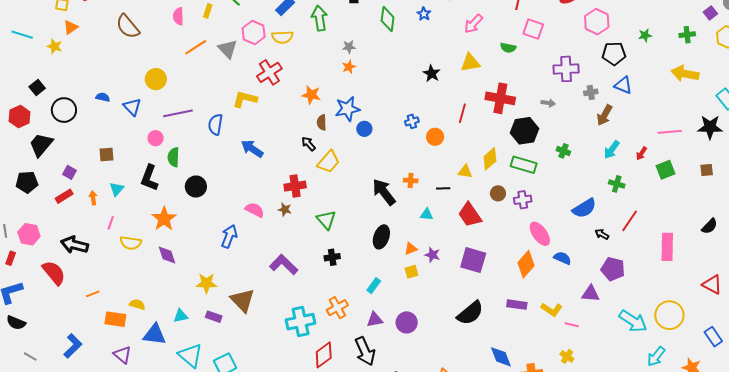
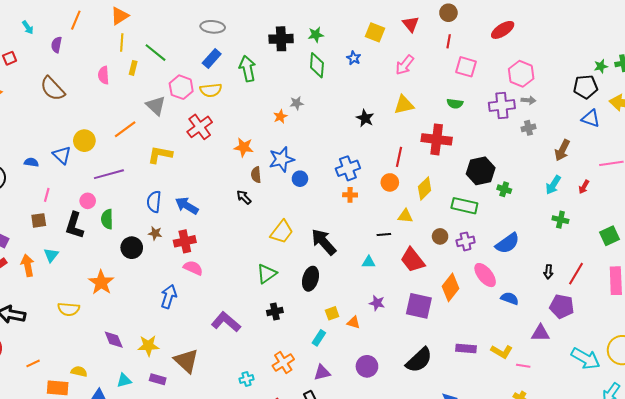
pink hexagon: (597, 22) -> (521, 74), moved
green star: (645, 35) -> (601, 66), moved
orange line: (196, 47) -> (125, 129), moved
gray star: (349, 47) -> (297, 103), moved
green semicircle: (508, 48) -> (455, 104), moved
black pentagon: (614, 54) -> (586, 87), moved
blue triangle: (623, 85) -> (591, 118), moved
yellow L-shape: (245, 99) -> (160, 155), moved
gray arrow: (548, 103) -> (528, 100), moved
blue triangle: (132, 107) -> (62, 155), moved
brown arrow: (605, 115) -> (562, 150), moved
blue cross: (412, 121) -> (348, 168), size x1.6
blue semicircle: (215, 124) -> (154, 202), moved
black hexagon: (525, 131) -> (481, 171), moved
orange circle: (435, 137) -> (390, 182), moved
yellow diamond: (490, 159) -> (425, 188), moved
yellow trapezoid: (328, 162) -> (282, 232), moved
green square: (666, 170) -> (610, 236), moved
black L-shape: (149, 178) -> (74, 225), moved
orange cross: (411, 180) -> (350, 195), moved
red cross: (295, 186) -> (185, 241), moved
orange arrow: (93, 198) -> (28, 265), size x1.5
blue semicircle: (584, 208) -> (507, 243), moved
brown star: (285, 209) -> (155, 233), moved
green triangle: (326, 220) -> (267, 274), turned 40
red line: (630, 221) -> (576, 274), moved
pink line: (111, 223) -> (47, 195), moved
black arrow: (602, 234) -> (548, 272), turned -112
black ellipse: (381, 237) -> (311, 279), moved
orange triangle: (411, 249) -> (354, 322), moved, turned 40
purple diamond: (167, 255) -> (114, 340), moved
orange diamond: (526, 264) -> (450, 287), moved
yellow square: (411, 272) -> (332, 313), moved
cyan cross: (301, 322) -> (247, 379), size x0.5
purple circle: (407, 322) -> (367, 366), moved

